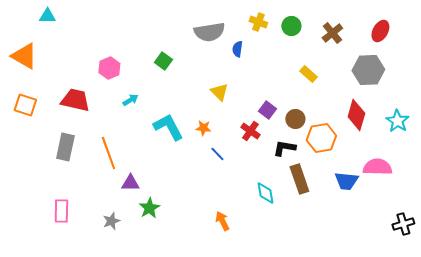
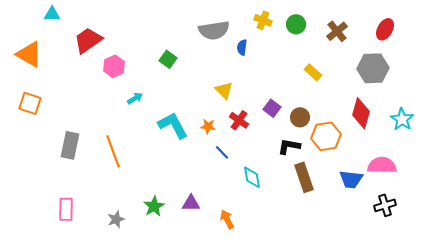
red trapezoid: (75, 100) -> (88, 40), moved, turned -48
red cross: (250, 131) -> (239, 120), moved
purple triangle: (130, 183) -> (191, 203), moved
cyan diamond: (265, 193) -> (252, 177), moved
black cross: (403, 224) -> (385, 205), moved

